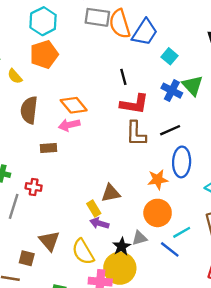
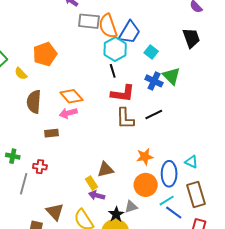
cyan hexagon: (43, 21) -> (115, 49), moved
blue ellipse: (182, 162) -> (169, 174), moved
blue line: (170, 249) -> (174, 213), moved

